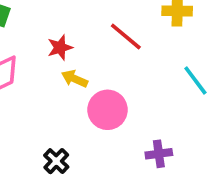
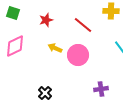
red star: (60, 48) -> (46, 20), moved
pink circle: (108, 110) -> (78, 55), moved

